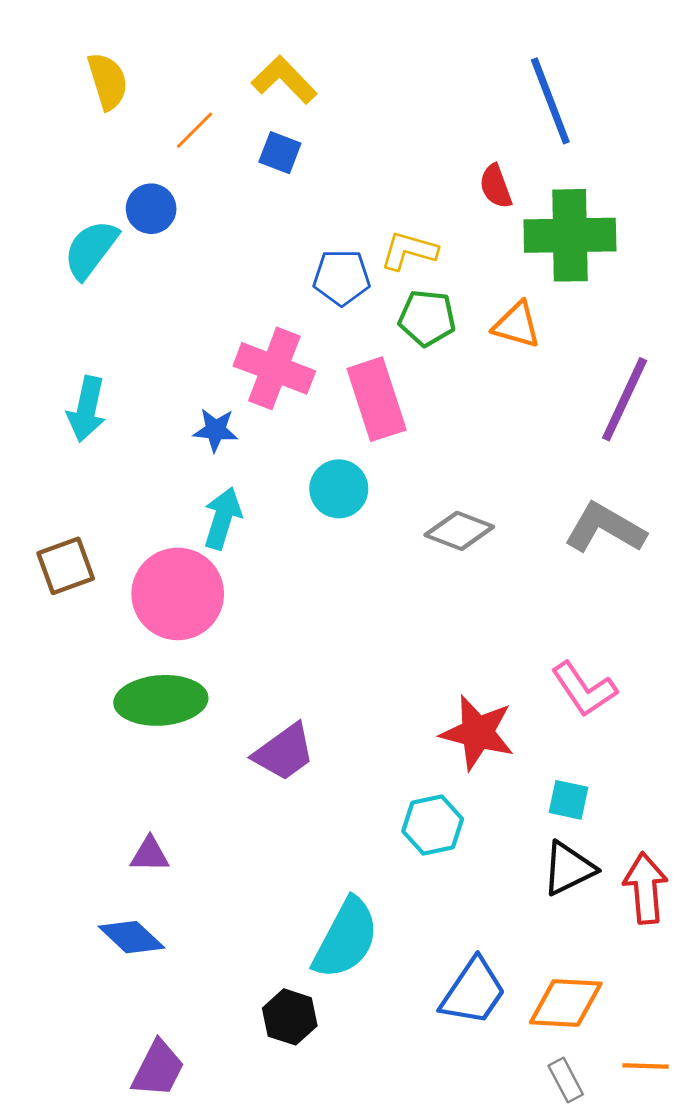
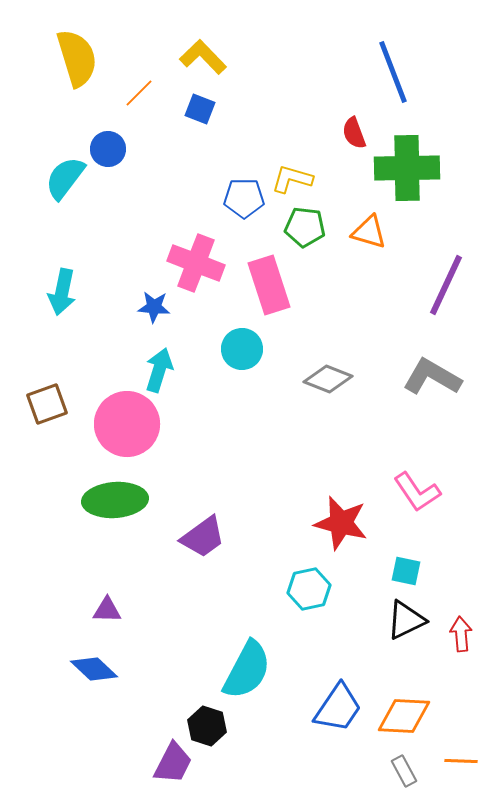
yellow semicircle: (108, 81) -> (77, 58), size x1.4
red arrow: (646, 888) -> (461, 634), size x0.7
purple trapezoid: (158, 1069) -> (173, 763), moved

